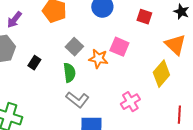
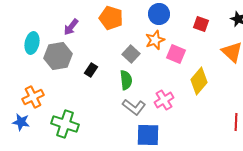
orange star: (98, 59) -> (155, 40), moved, turned -30
yellow diamond: (161, 74) -> (199, 81), moved
pink cross: (130, 102) -> (164, 100), moved

